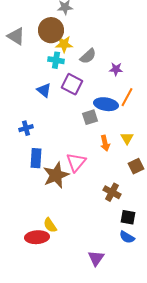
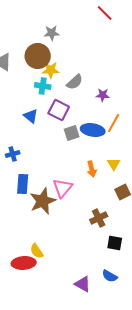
gray square: (90, 117) -> (72, 133), moved
brown cross: (112, 192) -> (99, 218), turned 36
blue semicircle: (127, 237) -> (110, 276), moved
purple triangle: (96, 258) -> (83, 284), turned -36

